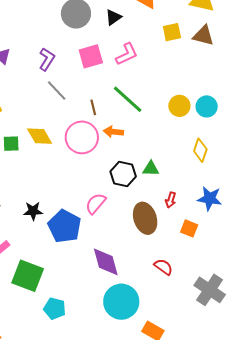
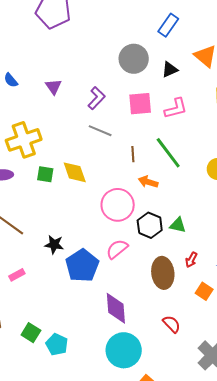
gray line: (57, 90) -> (100, 131), turned -35
pink circle: (82, 137) -> (118, 205), moved
green square: (28, 276) -> (31, 333), moved, size x0.6

